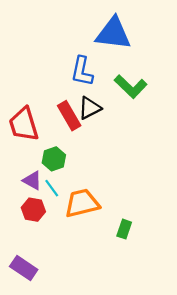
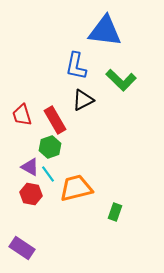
red rectangle: (69, 116) -> (55, 120), moved
red trapezoid: (24, 124) -> (22, 115), size x0.7

